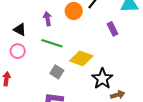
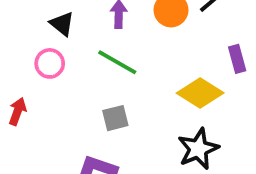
yellow diamond: (81, 58) -> (200, 93), moved
gray square: (57, 72) -> (115, 118), turned 32

